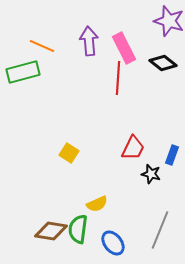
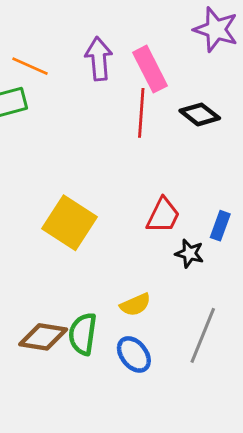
black diamond: (163, 63) -> (200, 114), moved
yellow square: (69, 153) -> (70, 223), size x1.8
yellow semicircle: (97, 204) -> (135, 305), moved

